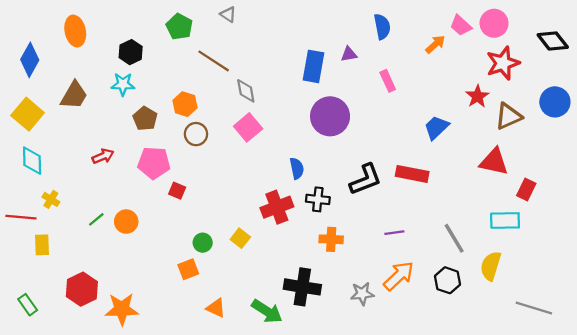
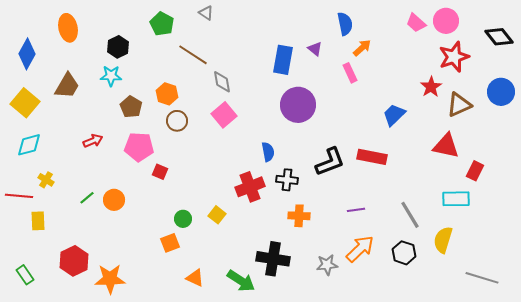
orange arrow: (435, 44) -> (362, 48), moved
purple triangle: (349, 54) -> (315, 49), turned 49
cyan diamond: (32, 161) -> (29, 145), turned 76

